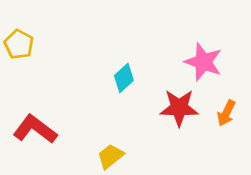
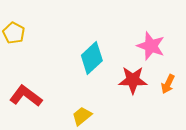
cyan diamond: (124, 78) -> (92, 58), size x1.5

